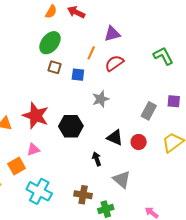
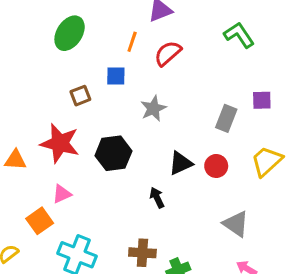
brown square: (55, 67) -> (80, 96), moved, turned -32
black triangle: (115, 138) -> (180, 163), turned -42
gray triangle: (122, 180) -> (236, 224), moved

